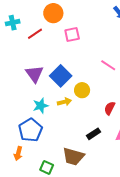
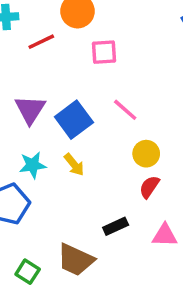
pink line: (108, 65) -> (125, 110), moved
yellow circle: (82, 90) -> (146, 154), moved
yellow arrow: (64, 102) -> (74, 165), turned 56

